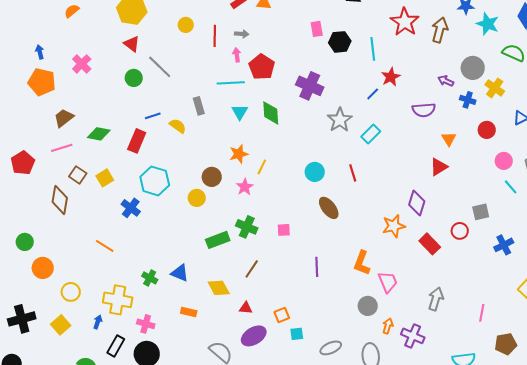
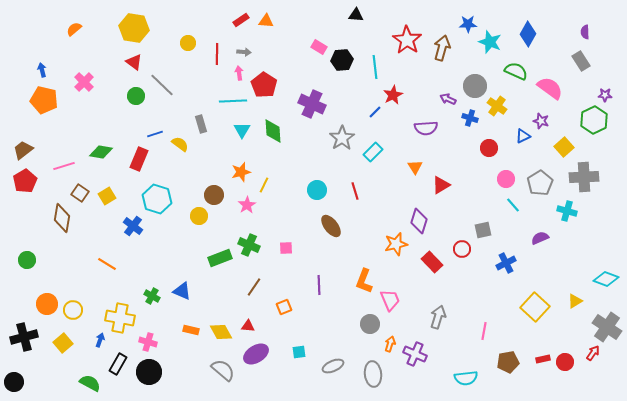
pink rectangle: (317, 29) -> (319, 47), turned -49
brown trapezoid: (64, 118) -> (23, 150), moved
orange triangle: (449, 139) -> (415, 167), moved
orange circle: (43, 268) -> (47, 304), moved
yellow diamond: (219, 288) -> (221, 332), moved
orange square: (282, 315) -> (284, 307), moved

